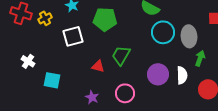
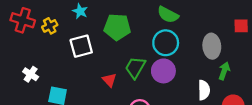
cyan circle: (163, 32) -> (166, 43), moved
red triangle: (98, 66) -> (109, 80), turned 32
purple circle: (158, 74) -> (163, 71), moved

